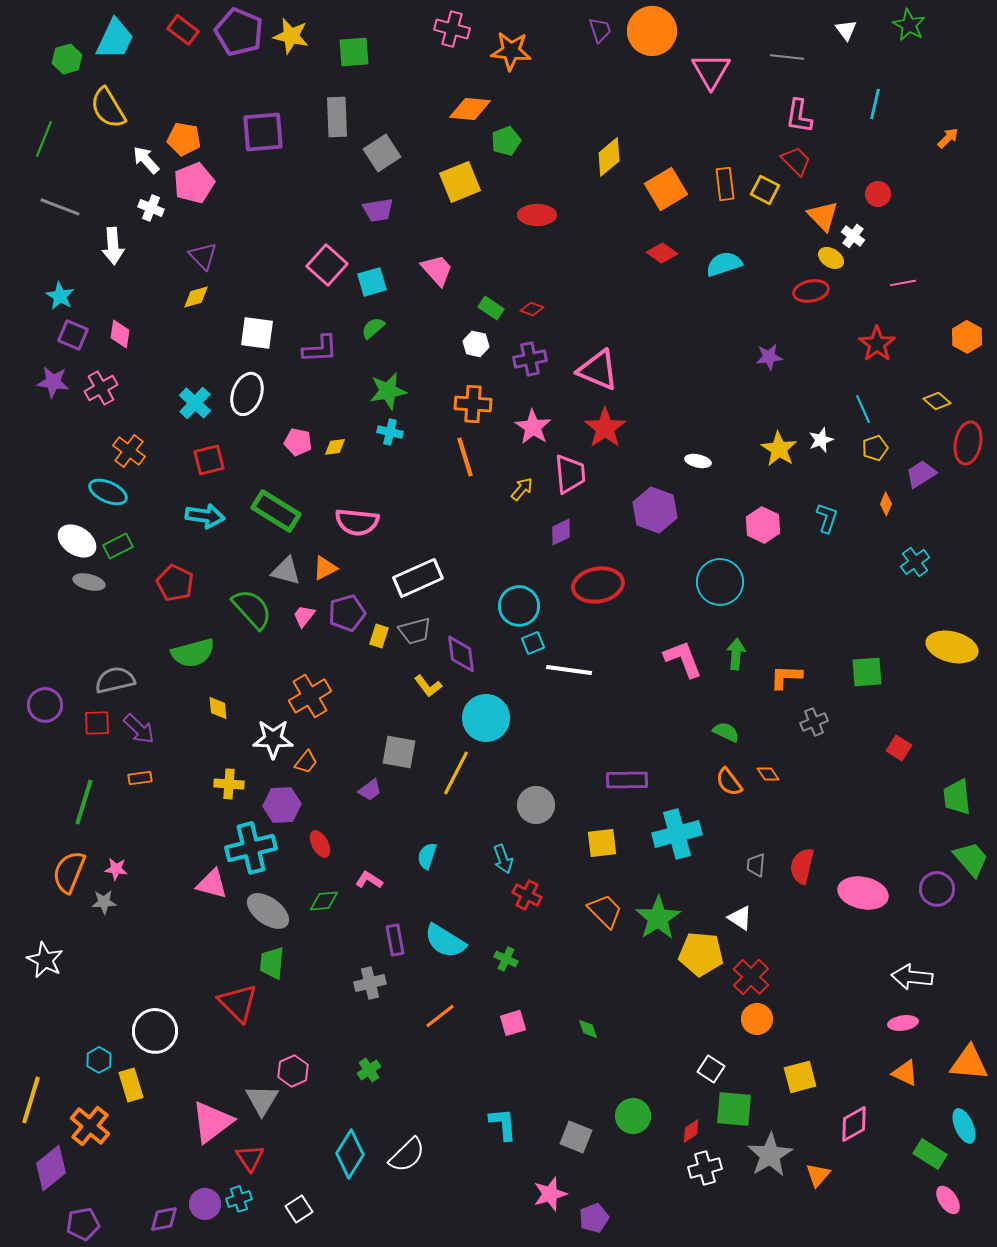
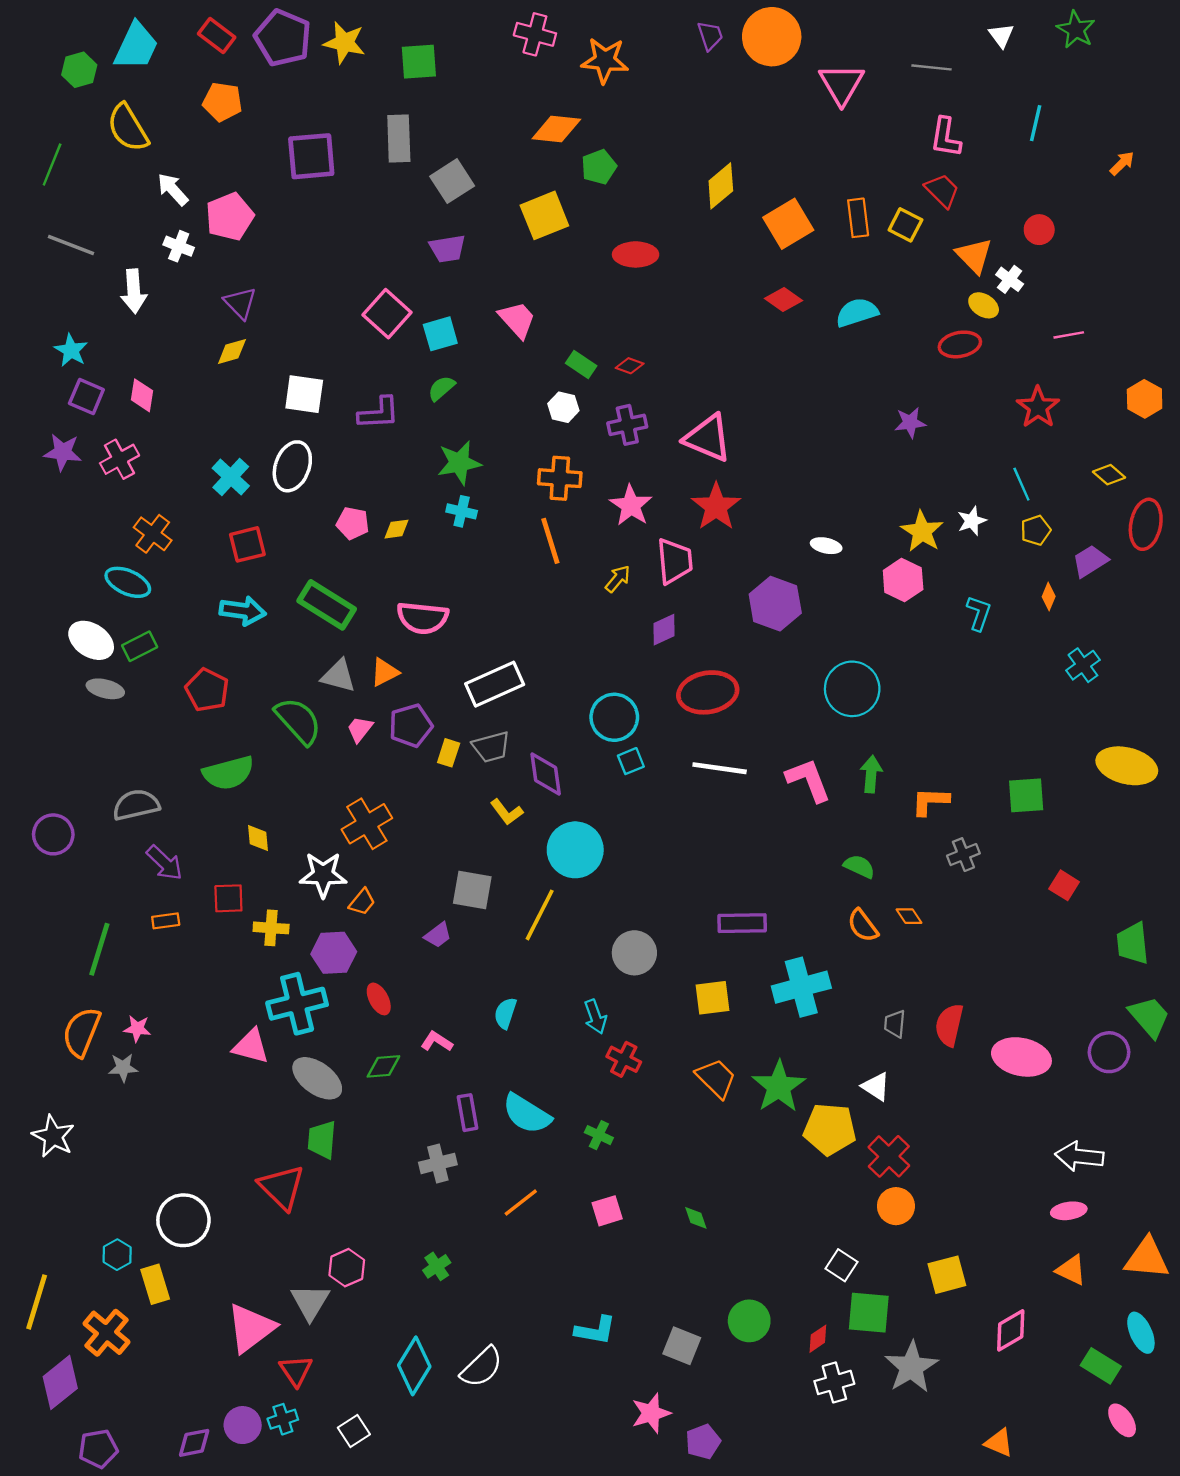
orange pentagon: (184, 139) -> (222, 102), moved
pink hexagon: (763, 525) -> (903, 580), moved
white line: (569, 670) -> (720, 768), moved
red square: (97, 723) -> (228, 898), moved
cyan L-shape: (503, 1124) -> (595, 1330), turned 105
orange triangle: (818, 1175) -> (999, 1443), moved, turned -48

